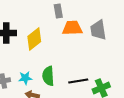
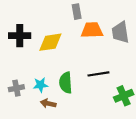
yellow diamond: (34, 39) -> (50, 42), turned 30
black line: (78, 81) -> (98, 74), moved

